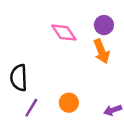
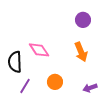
pink diamond: (64, 33) -> (39, 50), moved
orange arrow: (101, 51) -> (81, 52), moved

